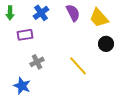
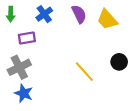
black circle: (106, 44) -> (119, 62), moved
gray cross: (37, 62) -> (19, 67), moved, size x1.5

